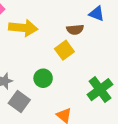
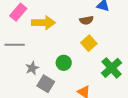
yellow square: (64, 50) -> (89, 43), moved

